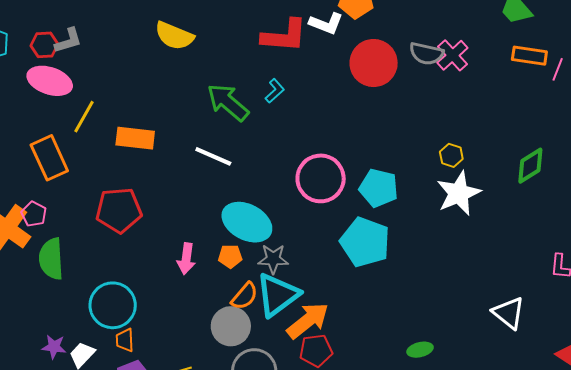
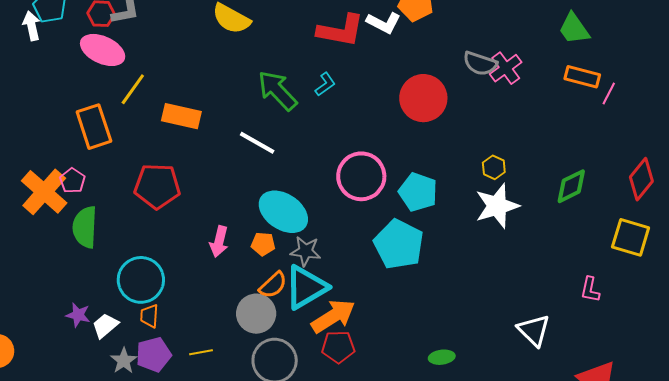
red circle: (374, 63) -> (423, 98), moved

